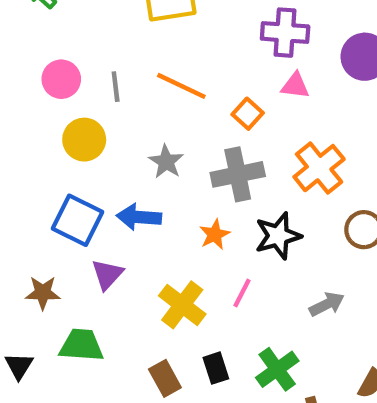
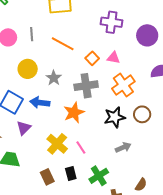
pink triangle: (295, 86) -> (113, 58), moved
gray line: (116, 87) -> (32, 34), moved
yellow circle: (84, 140) -> (28, 69), moved
orange star: (215, 234) -> (74, 113), size x1.5
black star: (278, 236) -> (115, 117), moved
pink line: (242, 293) -> (81, 148), moved, turned -64

